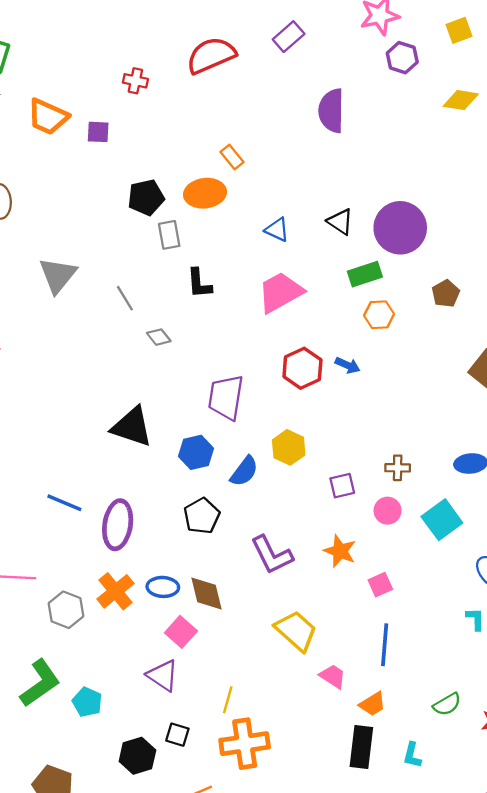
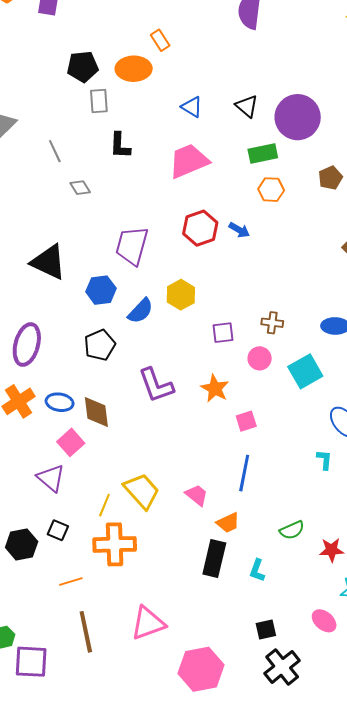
yellow trapezoid: (296, 631) -> (142, 491), moved

